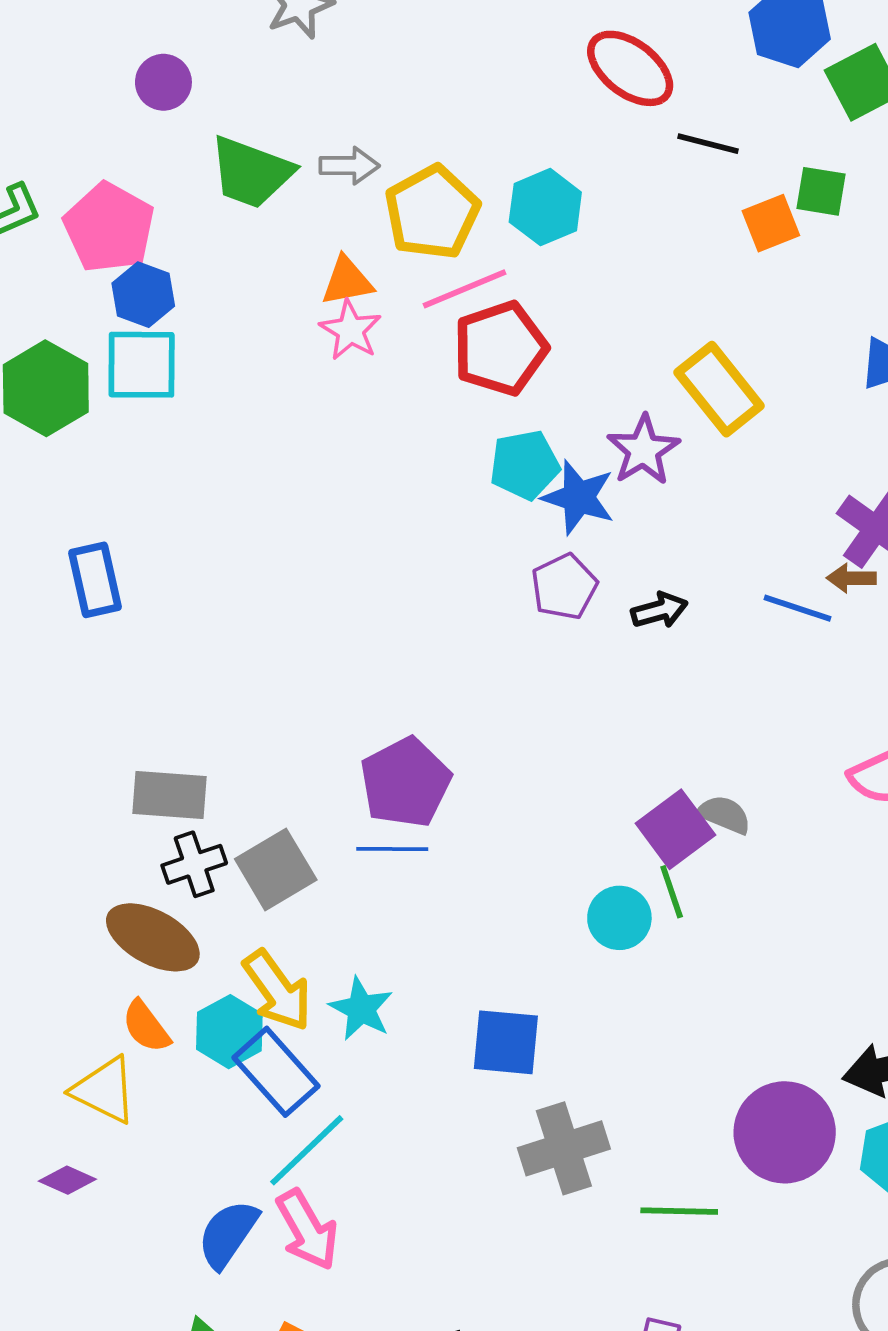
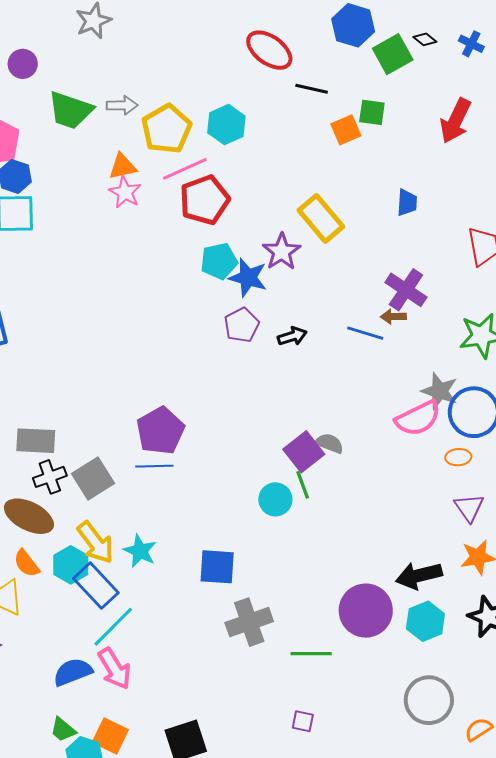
blue semicircle: (228, 1234) -> (73, 672), turned 36

